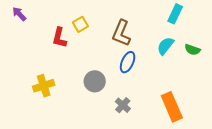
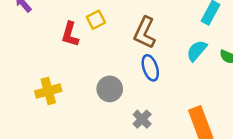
blue ellipse: (128, 62) -> (150, 68), turned -45

